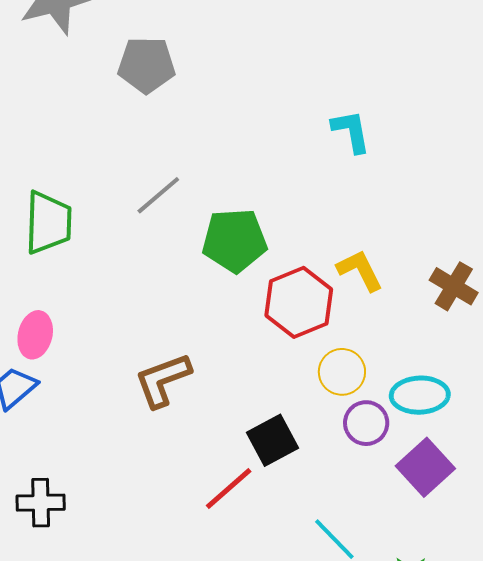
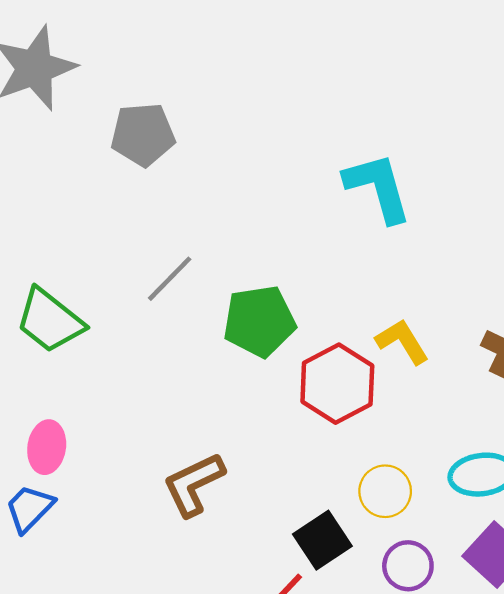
cyan L-shape: (351, 131) -> (378, 187), size x1.5
green trapezoid: (48, 223) -> (50, 321), turned 132
yellow circle: (342, 372) -> (385, 491), moved
purple circle: (366, 423) -> (408, 566), moved

